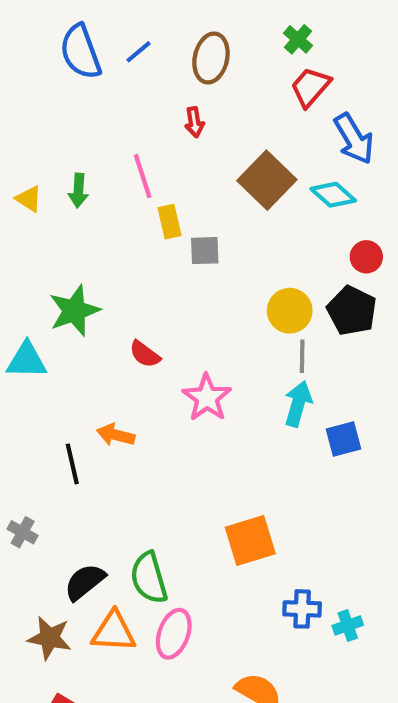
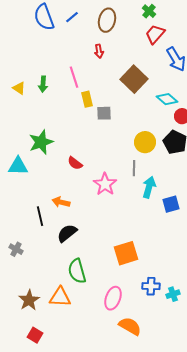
cyan diamond: (333, 195) -> (167, 99), moved
gray line: (302, 356) -> (134, 168), moved
black semicircle: (85, 582) -> (67, 233), moved
pink ellipse: (174, 634) -> (113, 298), moved
brown star: (49, 638) -> (29, 300), turned 30

